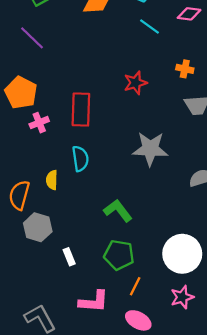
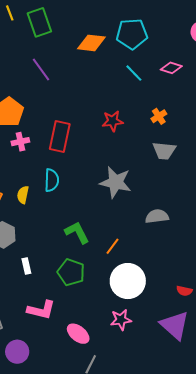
purple line: (32, 38) -> (41, 70), moved
orange cross: (185, 69) -> (159, 116), turned 35
orange line: (135, 286) -> (112, 246), moved

